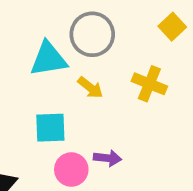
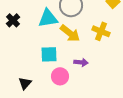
yellow arrow: (90, 88) -> (70, 33), size x1.5
purple arrow: (107, 158) -> (81, 62), moved

